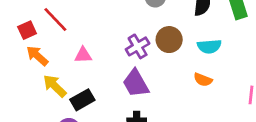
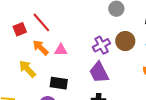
orange arrow: (37, 56) -> (41, 48), moved
yellow arrow: (55, 86) -> (27, 69), moved
black rectangle: (82, 100) -> (59, 83), turned 36

